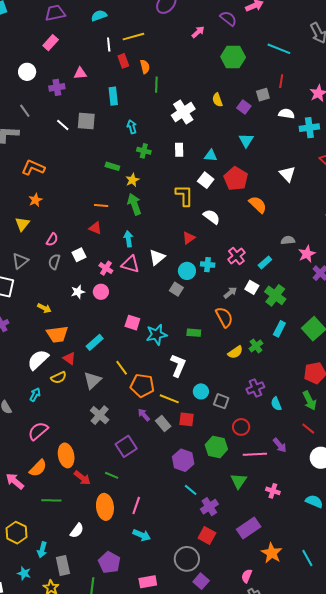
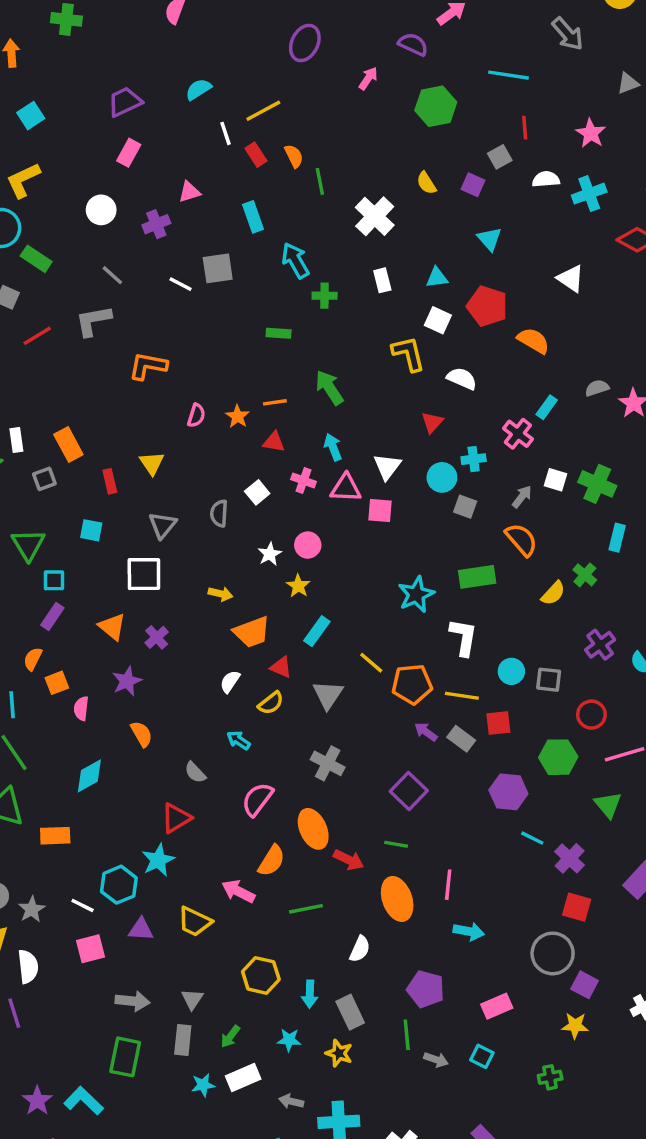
cyan arrow: (132, 127) -> (295, 260), size x1.5
yellow star: (132, 180) -> (298, 586), moved
orange star: (35, 200) -> (238, 416), moved
pink semicircle: (52, 240) -> (196, 416), moved
cyan rectangle: (265, 262) -> (547, 407), moved
pink cross: (106, 268) -> (303, 480), moved
gray square: (176, 289) -> (465, 507), moved
pink square: (132, 323) -> (380, 510), moved
green rectangle: (194, 333) -> (477, 577), size x1.5
white semicircle: (38, 360) -> (230, 682), size x0.6
cyan arrow: (35, 395) -> (239, 740), turned -72
gray cross: (100, 415) -> (328, 763), moved

